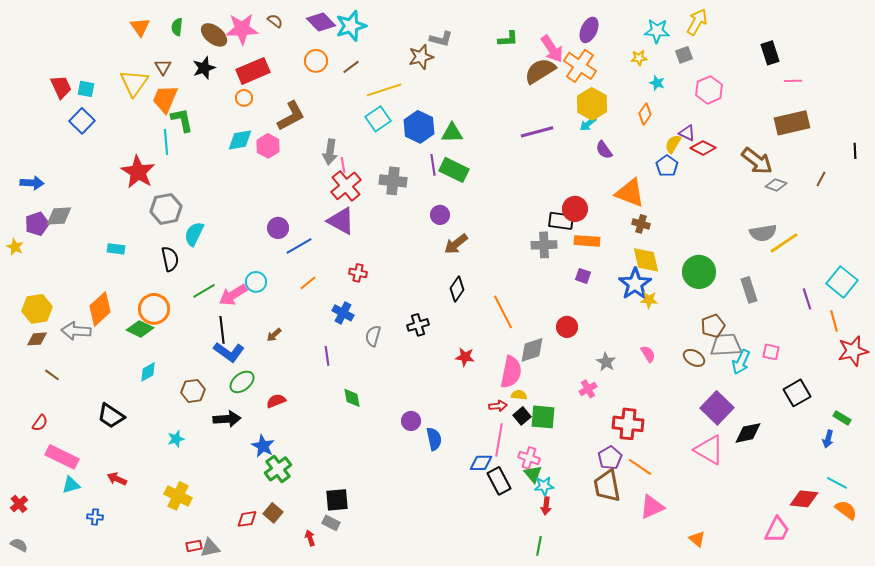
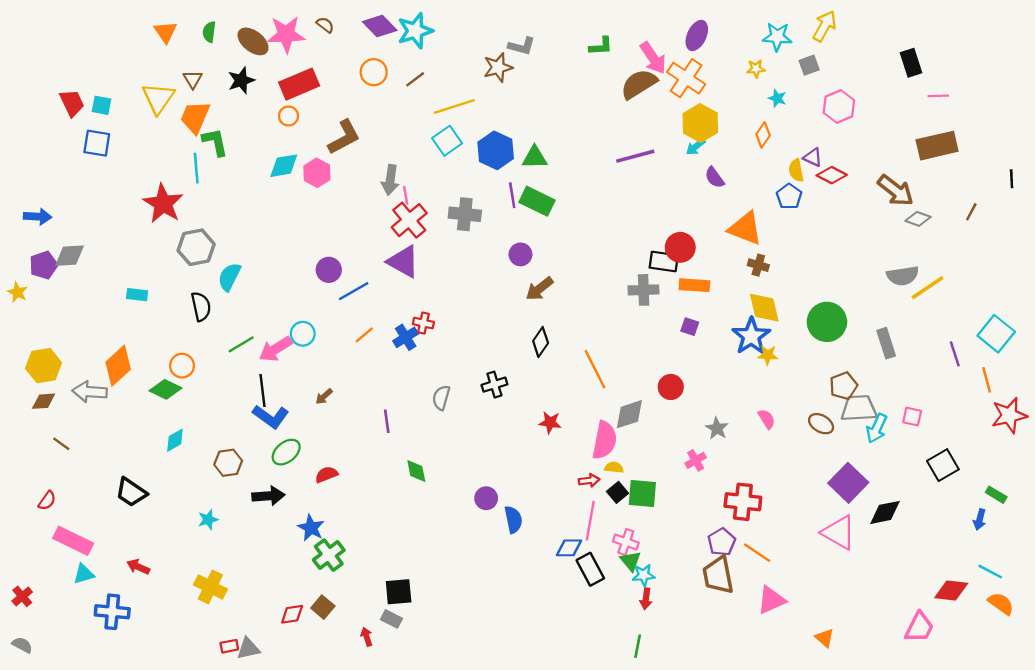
blue square: (82, 121) -> (97, 143), turned -35
yellow semicircle: (673, 144) -> (796, 170), turned -42
orange circle: (154, 309) -> (182, 366), size x0.7
blue cross: (343, 313) -> (406, 337), moved, turned 30
blue cross: (95, 517) -> (112, 612), size x1.8

